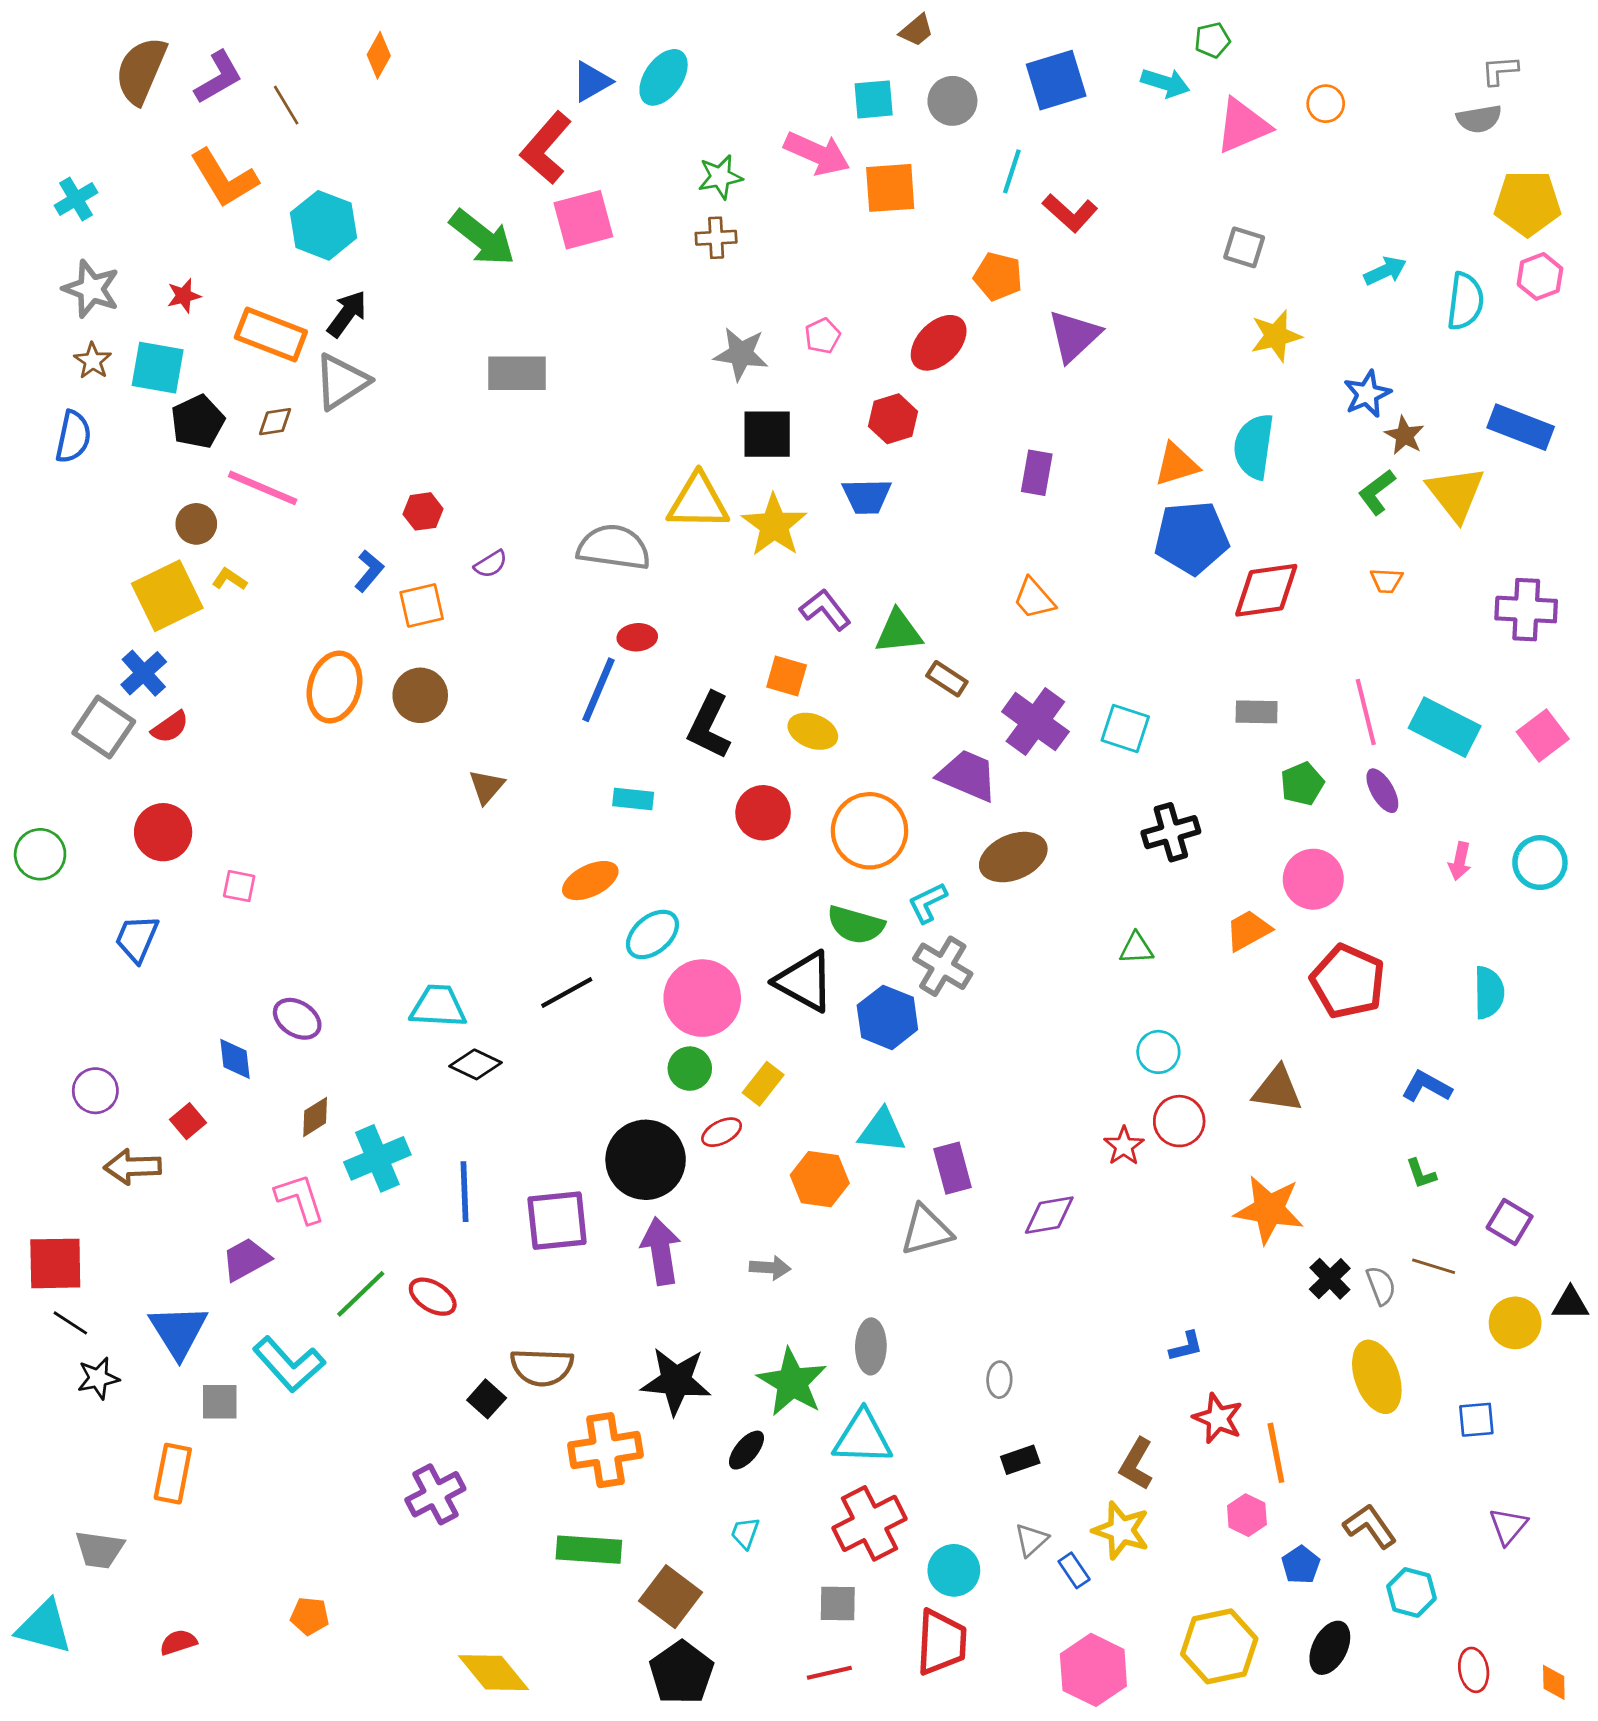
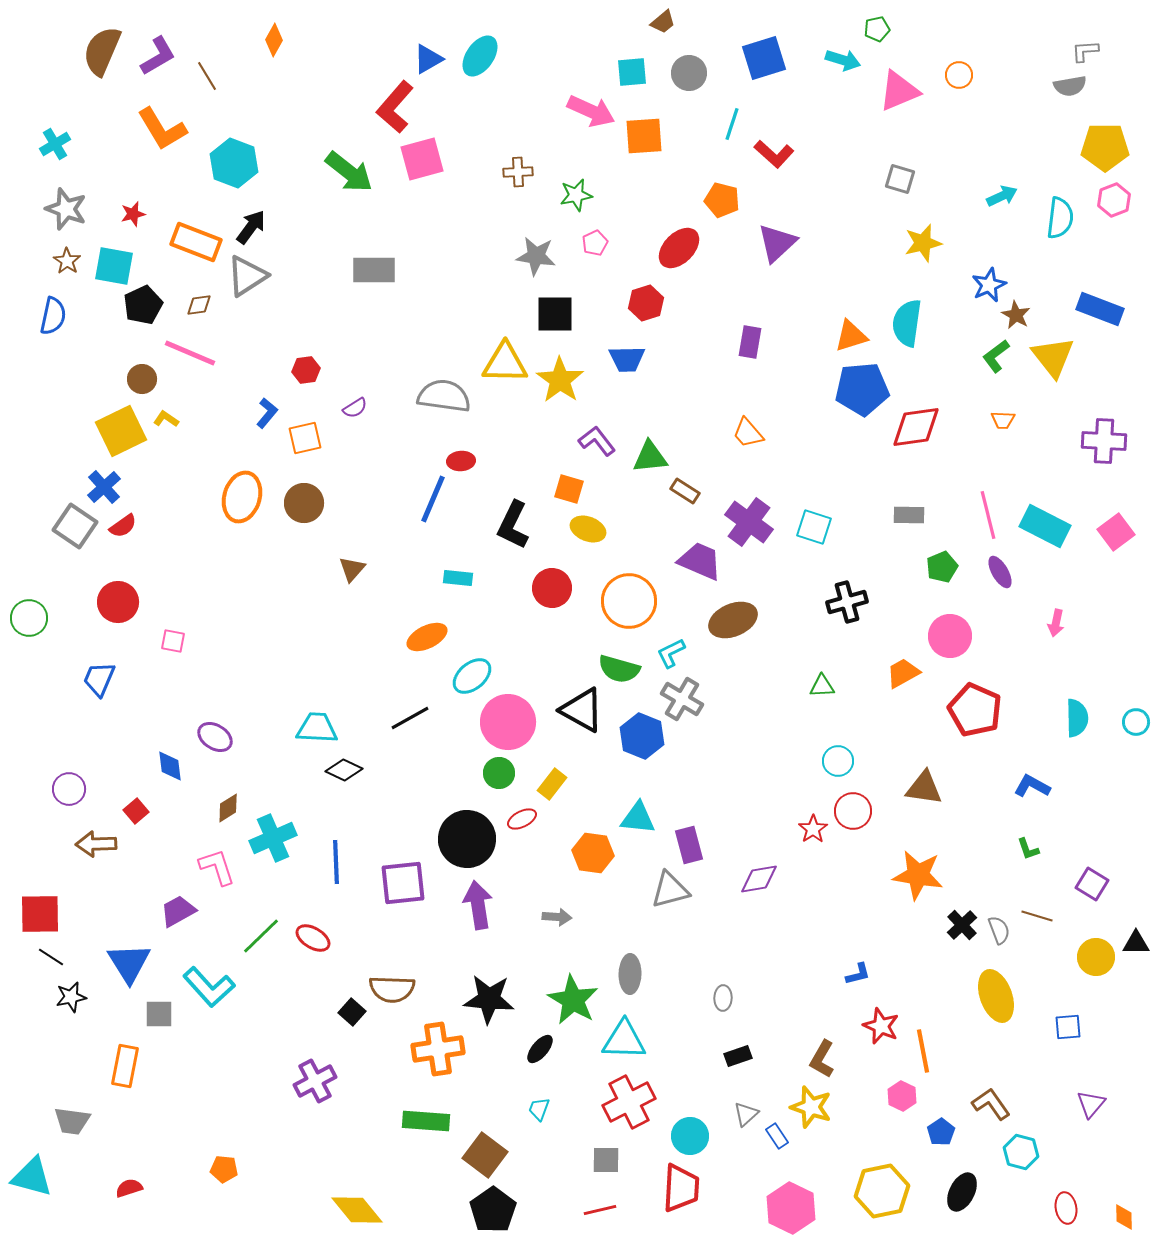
green star: (720, 177) -> (576, 195), moved
cyan circle: (1540, 863) -> (1136, 722), moved, size x0.7

